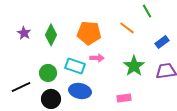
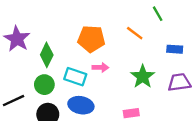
purple star: (24, 33) -> (17, 39), size x1.6
green diamond: (51, 35) -> (47, 55), moved
blue rectangle: (162, 42) -> (175, 49), turned 40

